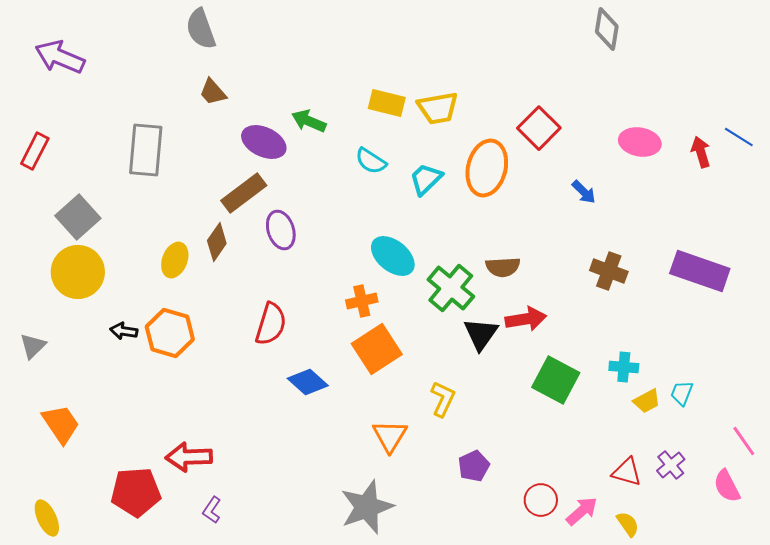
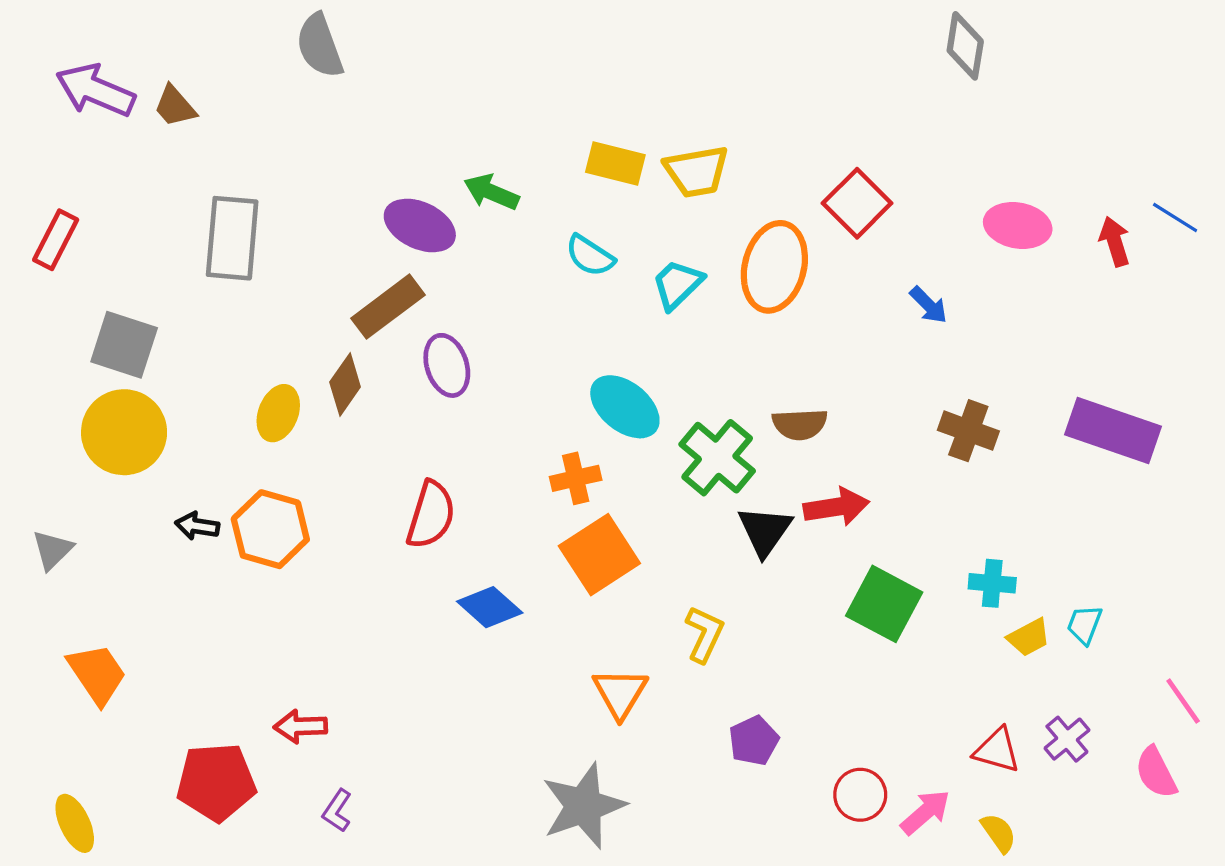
brown trapezoid: (213, 92) -> (175, 106), moved
gray square: (78, 217) -> (124, 345), turned -30
red arrow: (189, 457) -> (301, 726), size x0.7

